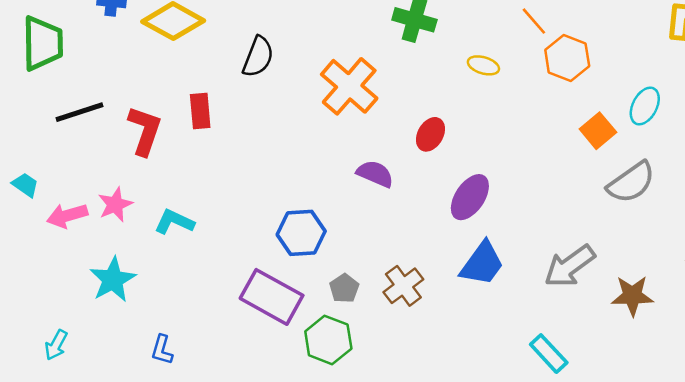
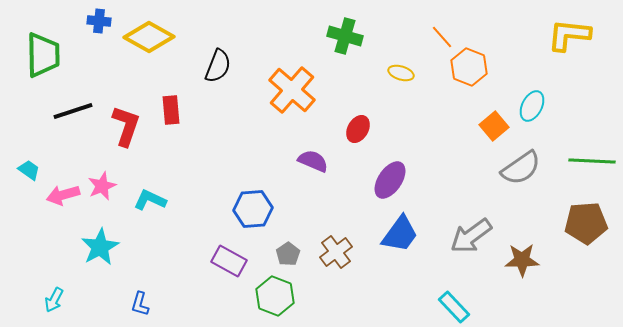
purple rectangle: (272, 297) -> (229, 261), size x0.7

